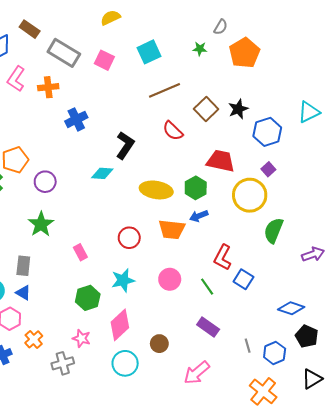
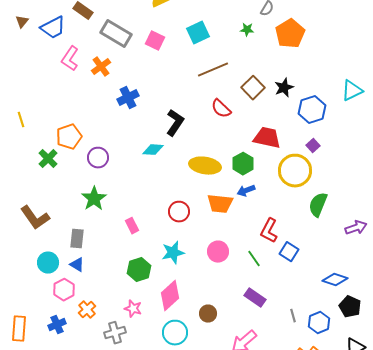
orange cross: (48, 87) -> (101, 67), turned -30

